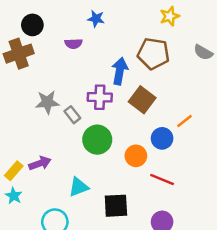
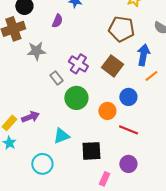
purple semicircle: (74, 44) -> (57, 21), turned -64
blue arrow: (120, 71) -> (143, 55), moved
purple cross: (100, 97) -> (78, 64), turned 30
gray star: (47, 102) -> (36, 51), moved
orange line: (184, 121) -> (151, 76), moved

